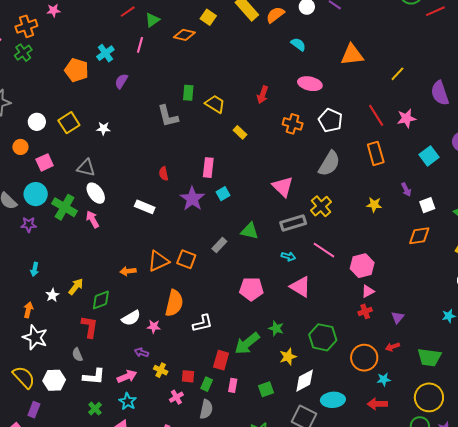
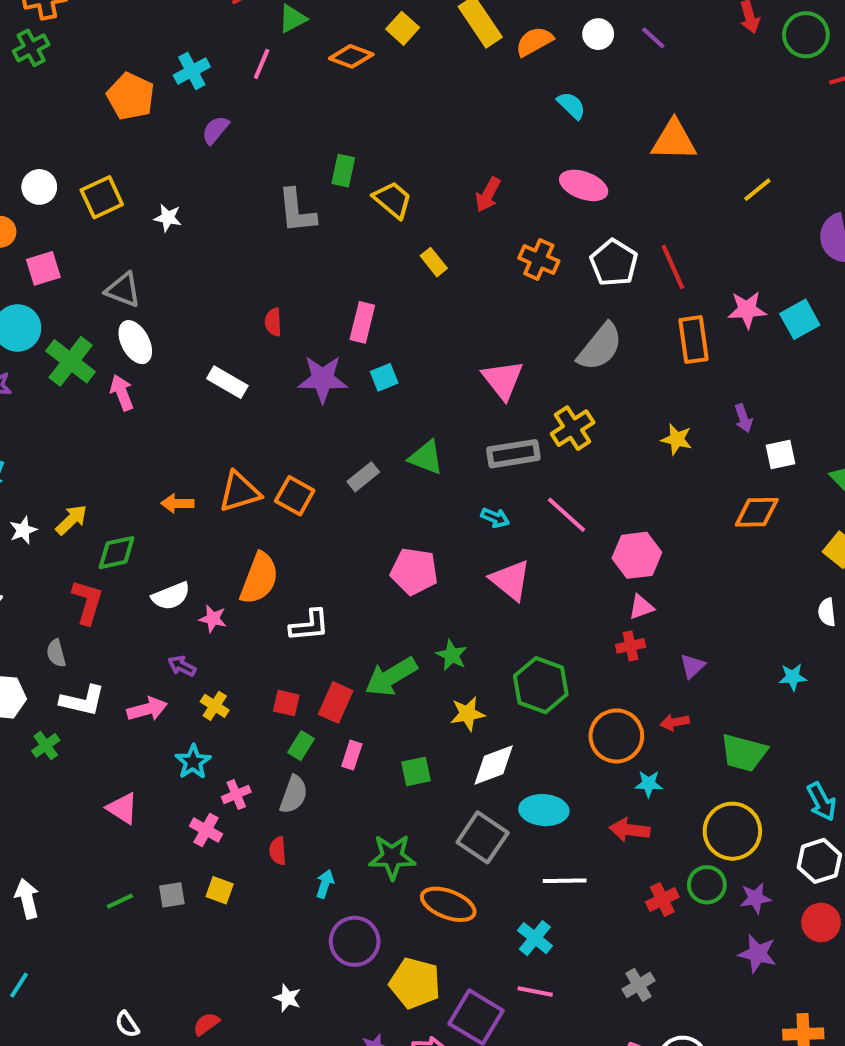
red line: (376, 115) -> (673, 267), moved
pink star: (406, 118) -> (747, 310), moved
cyan square: (429, 156) -> (800, 319), moved
purple star: (192, 199) -> (323, 379), turned 30
red square: (188, 376) -> (286, 703), moved
pink cross: (176, 397) -> (236, 794), moved
cyan star: (128, 401) -> (193, 762), moved
green cross: (95, 409) -> (46, 746), moved

